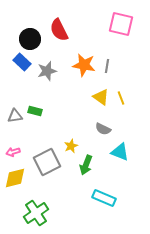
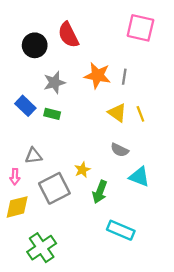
blue rectangle: (22, 62) -> (25, 106), moved
green rectangle: (35, 111) -> (52, 114), moved
gray triangle: (15, 116) -> (34, 156), moved
pink arrow: (13, 152) -> (15, 177), turned -72

